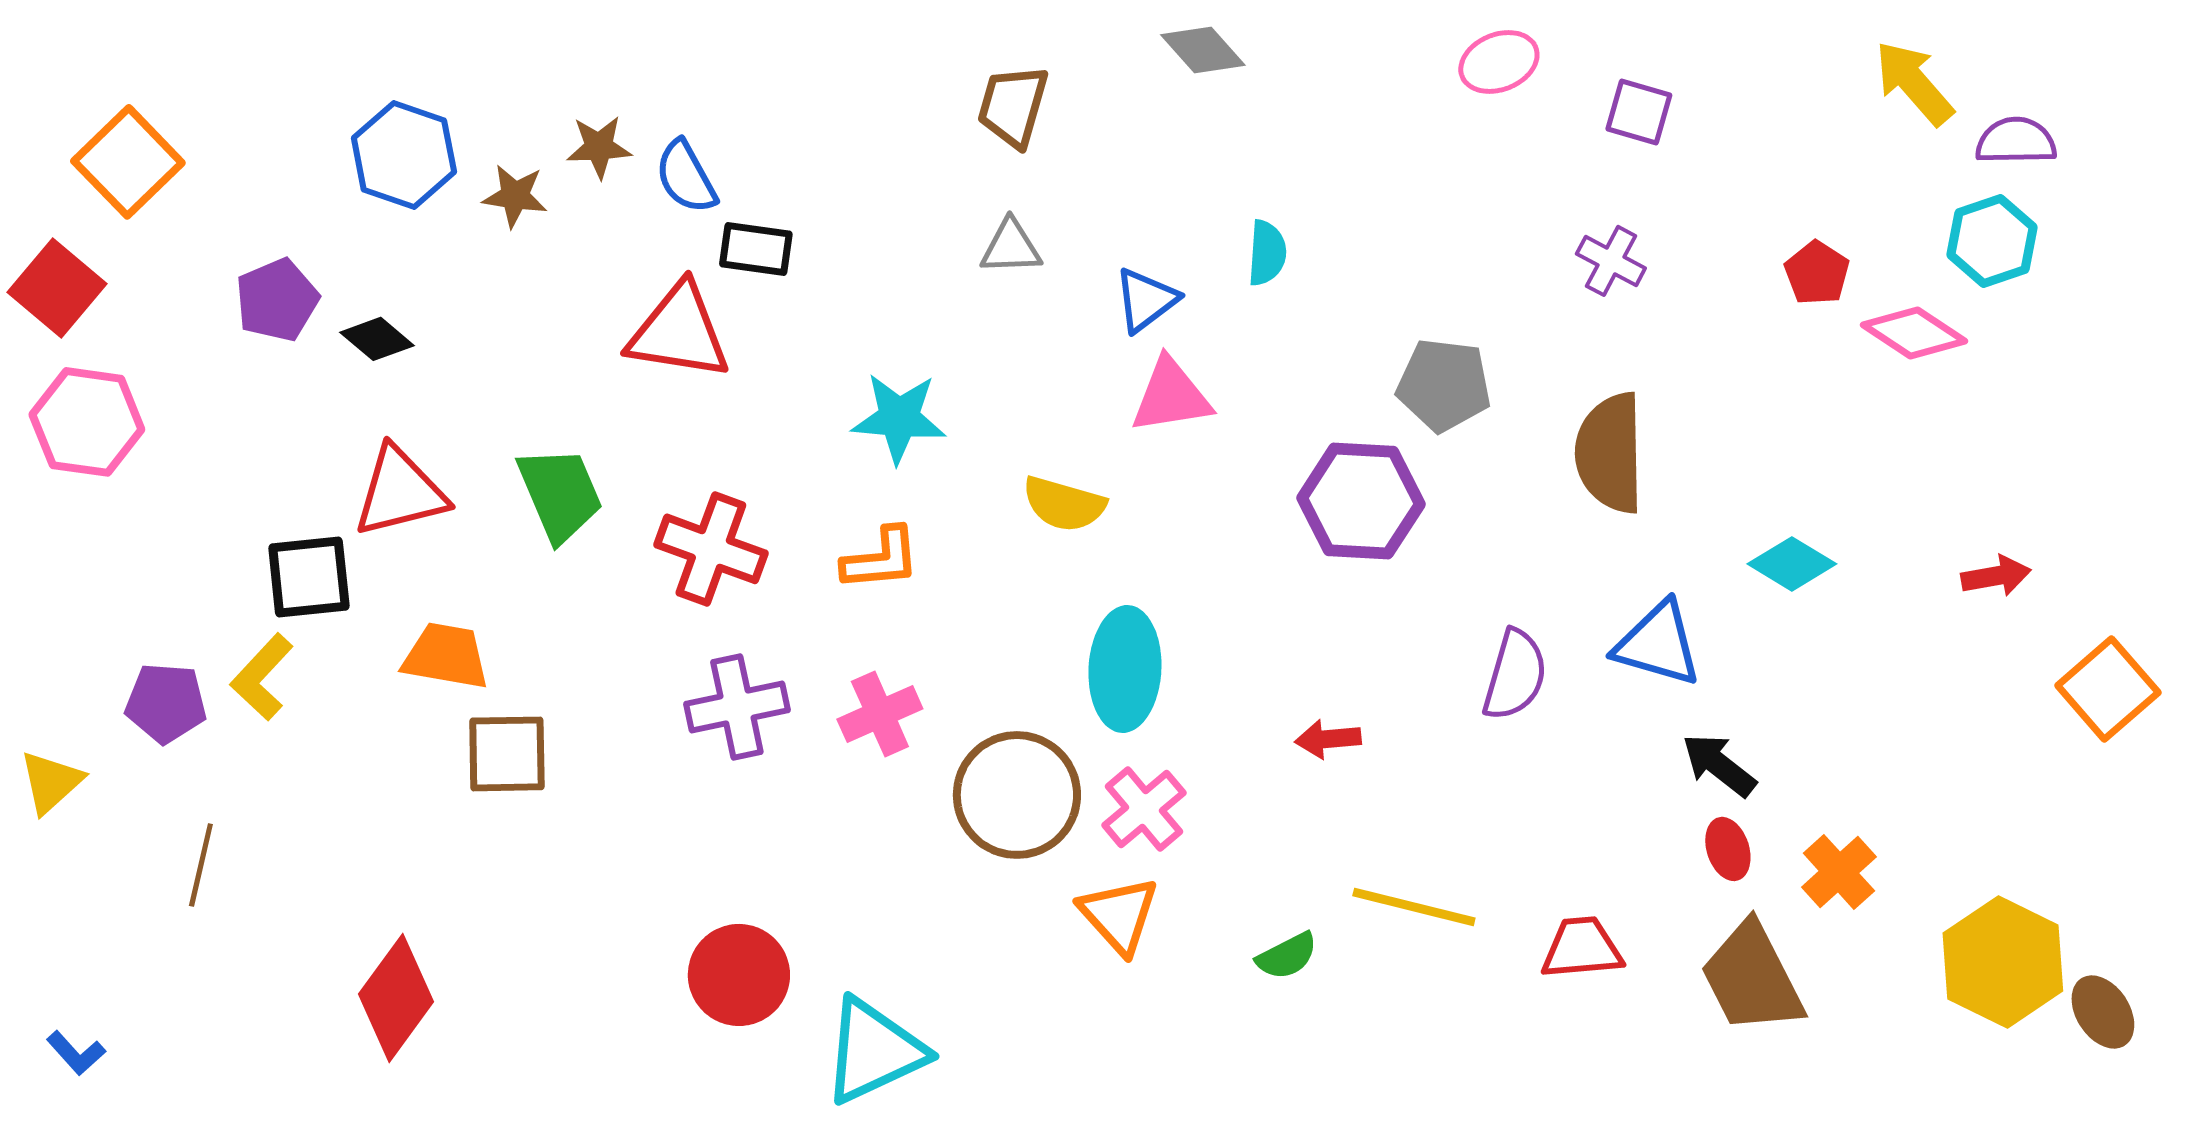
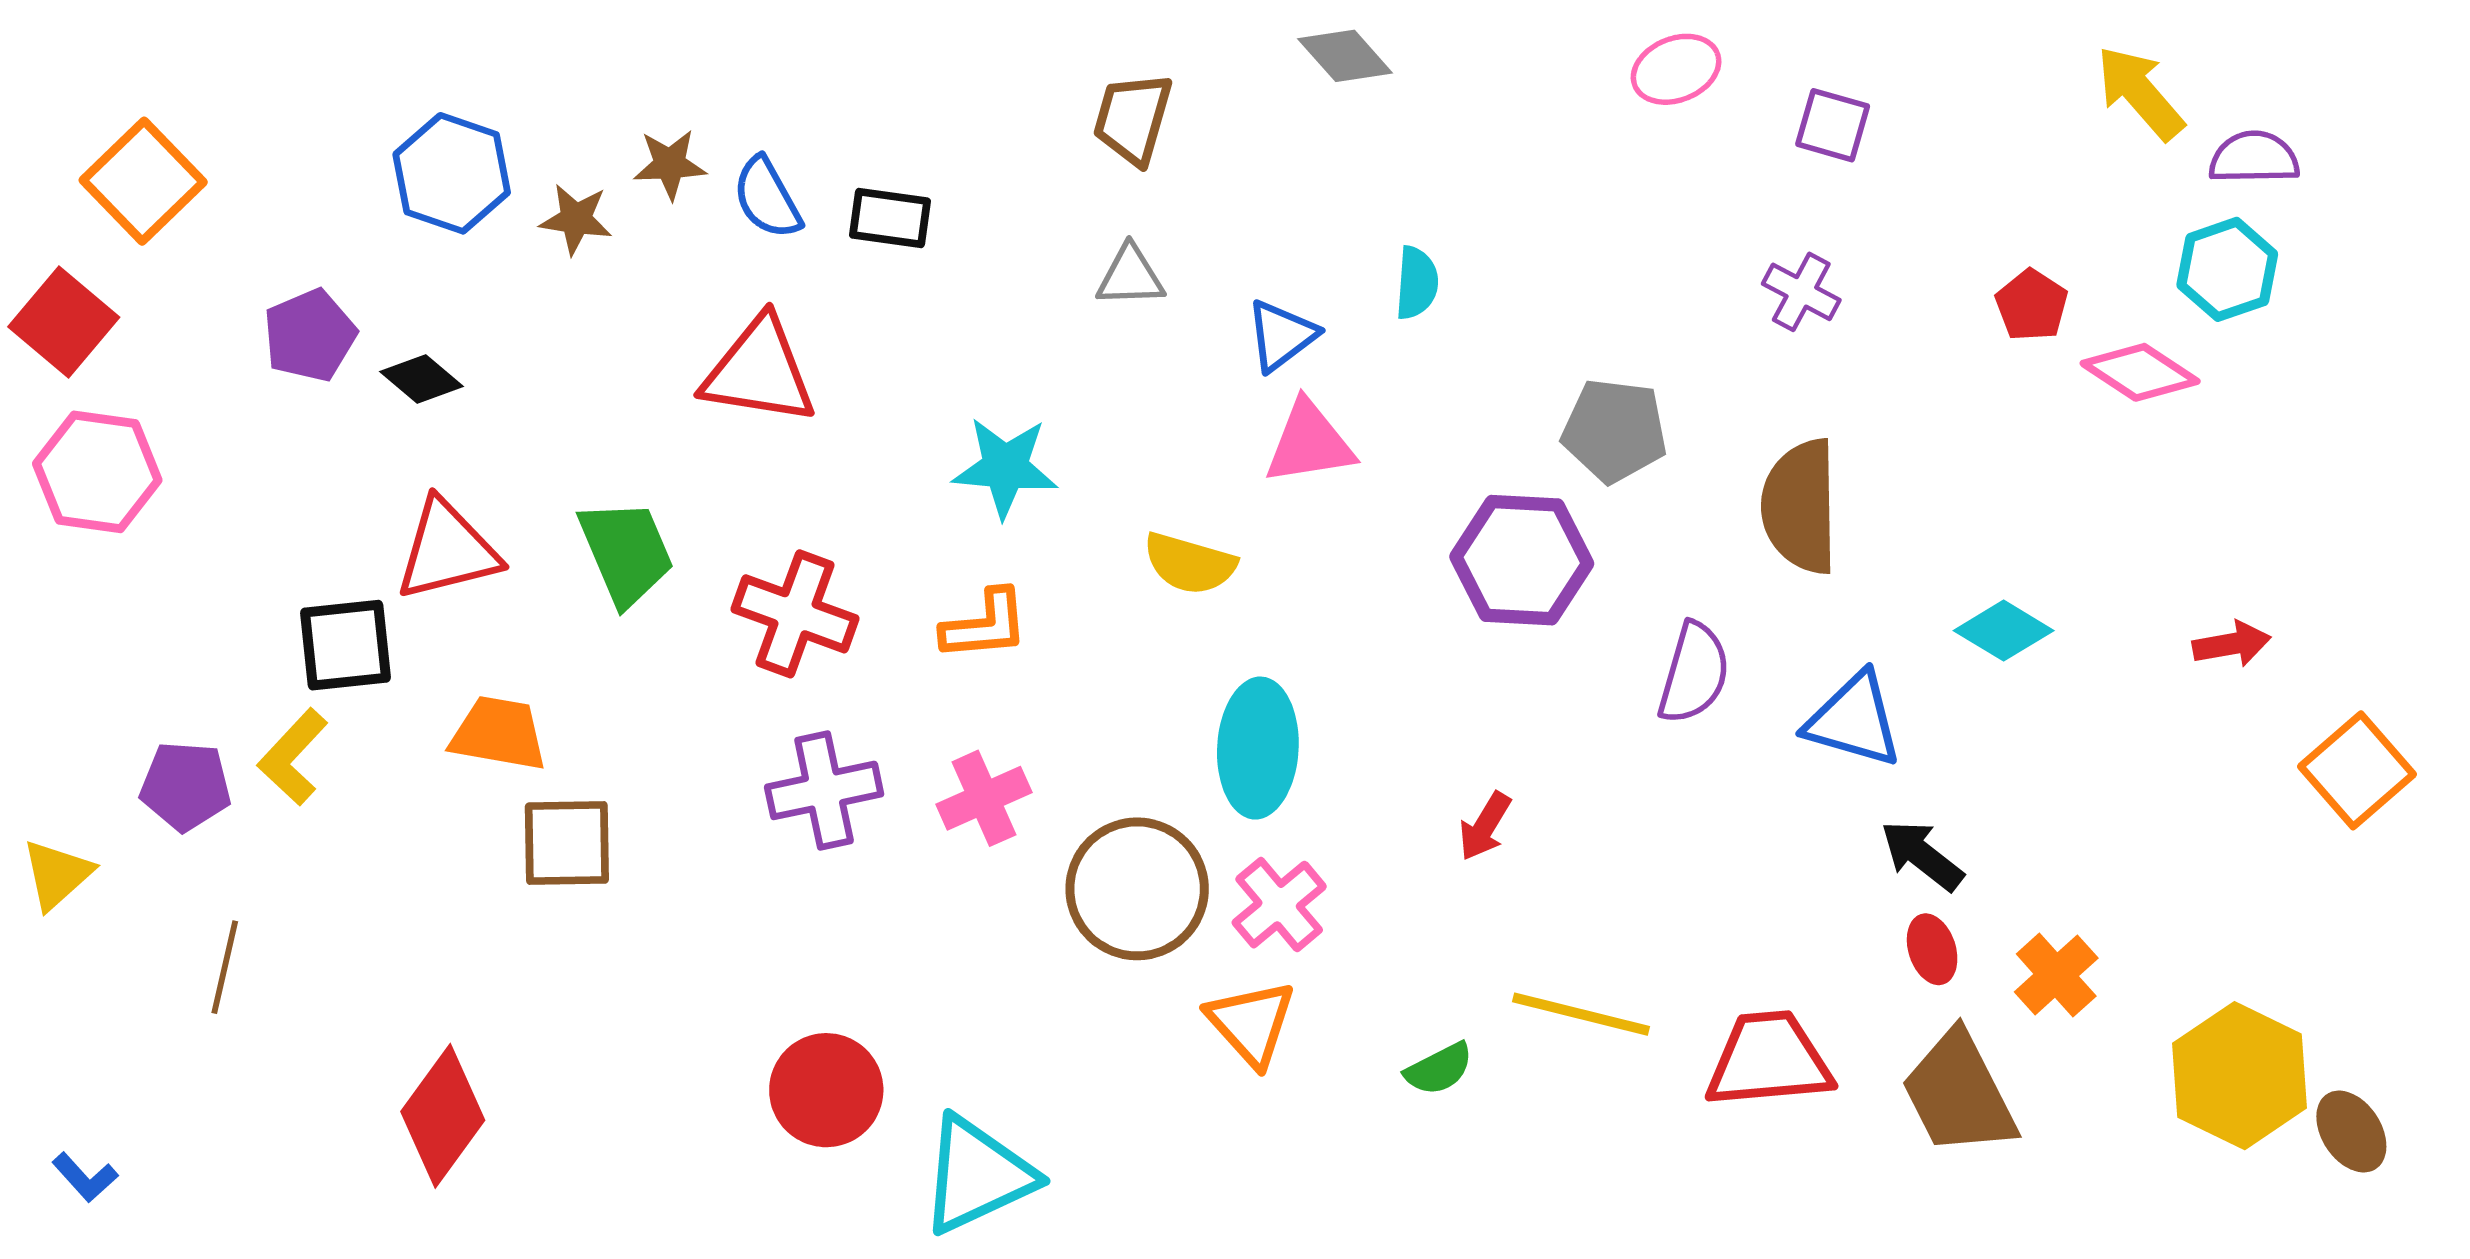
black rectangle: (756, 249) -> (890, 218), moved
purple semicircle: (1515, 675) -> (1694, 673), moved
red arrow: (1328, 739) -> (1485, 826), turned -54
red trapezoid: (1582, 948) -> (1769, 1060), size x1.4

